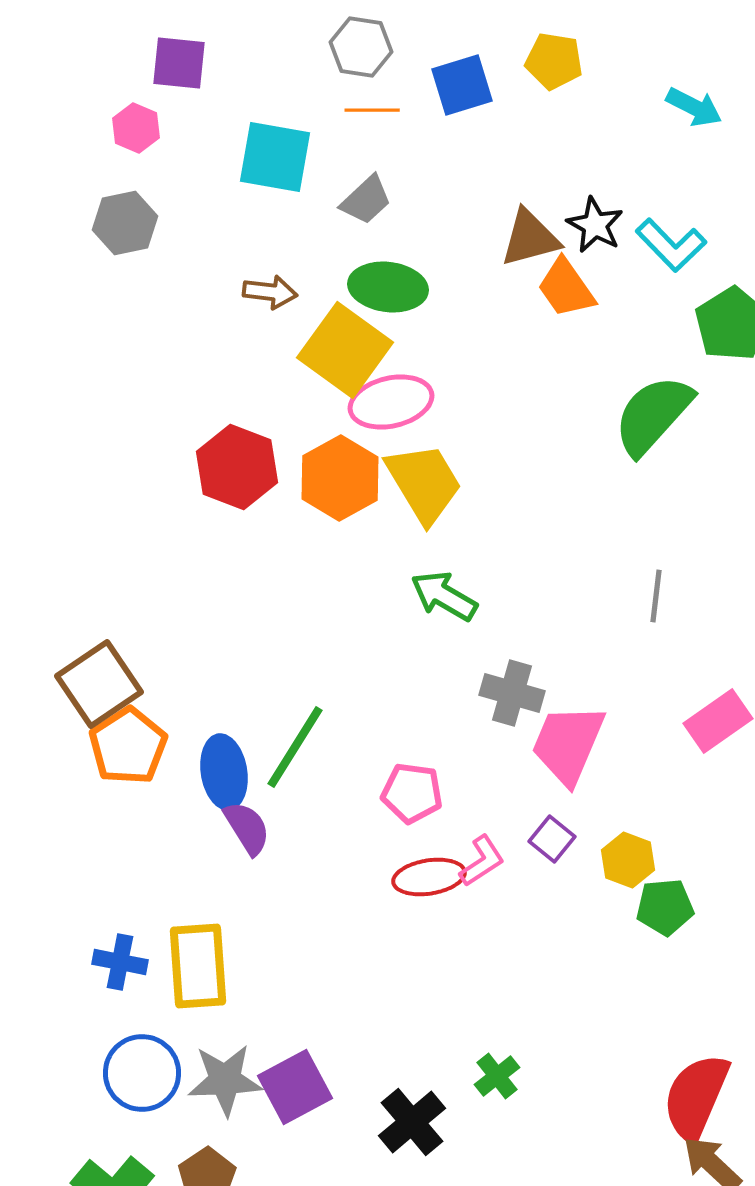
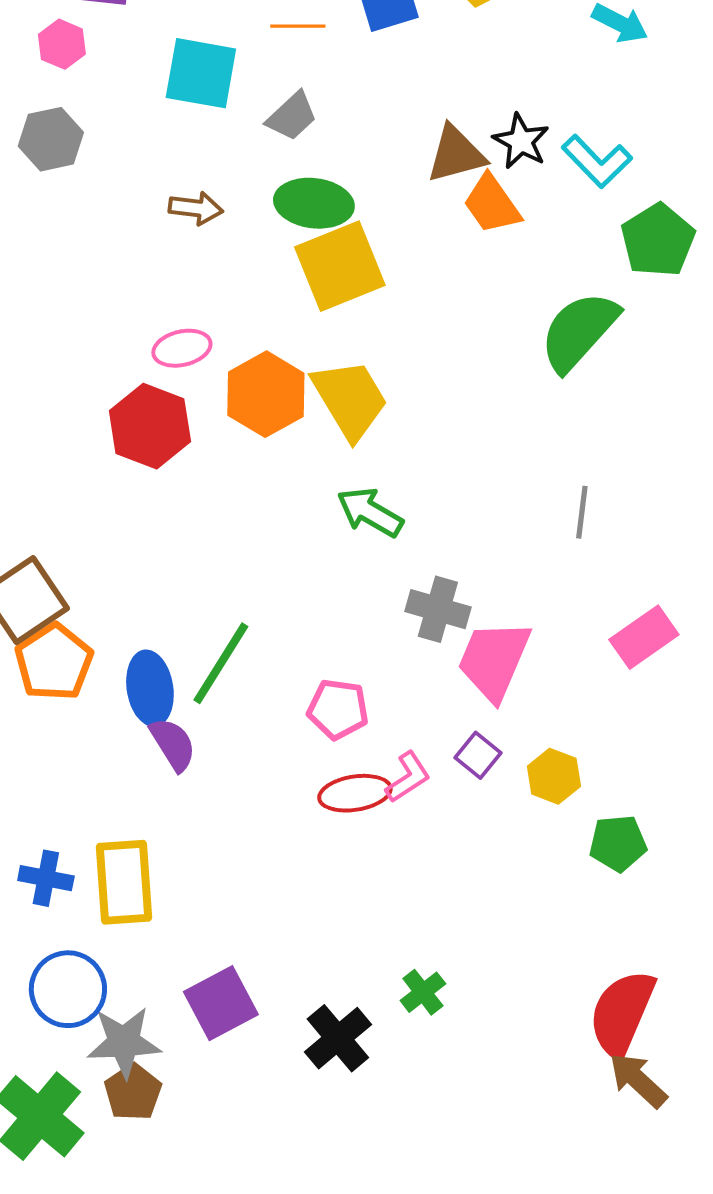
yellow square: (345, 350) -> (340, 266), moved, turned 32
pink ellipse: (391, 402) -> (182, 348), moved, size x0.7
red hexagon: (237, 467) -> (150, 426), moved
green pentagon: (665, 907) -> (618, 843), moved
gray star: (225, 1080) -> (124, 1042), moved

